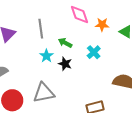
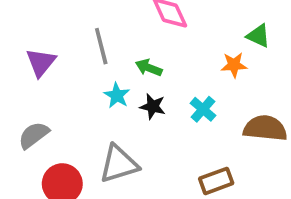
orange star: (102, 25) -> (234, 65), moved
cyan cross: (94, 52) -> (203, 109), moved

